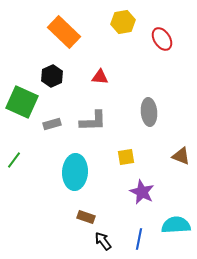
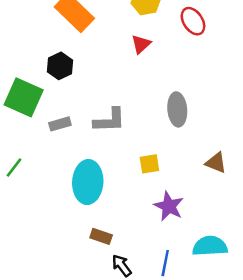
red triangle: (100, 77) -> (141, 44), moved, turned -48

